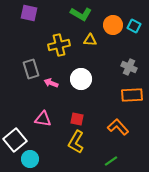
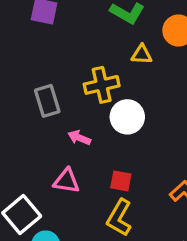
yellow cross: (59, 45) -> (102, 85), moved
pink arrow: (51, 83) -> (79, 138), moved

